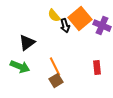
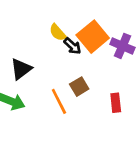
black arrow: (65, 26) -> (72, 46), turned -32
brown square: (56, 81) -> (79, 87), moved

